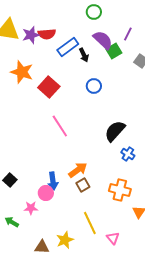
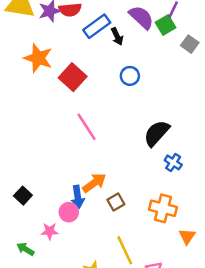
green square: (114, 51) -> (166, 25), moved
orange arrow: (78, 170) -> (94, 183), moved

